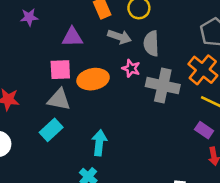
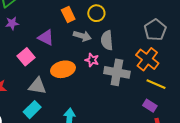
purple triangle: (72, 37) -> (46, 38), turned 30
pink square: (60, 70) -> (26, 57), moved, turned -36

